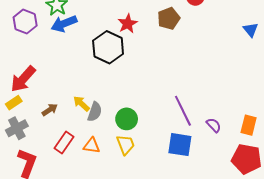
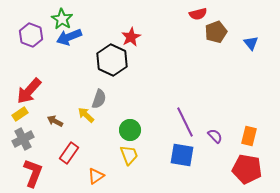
brown pentagon: (169, 19) -> (216, 32), moved
brown arrow: (50, 110) -> (55, 121), turned -119
gray semicircle: (95, 112) -> (99, 99), moved
orange triangle: (92, 146) -> (96, 176), moved, turned -42

